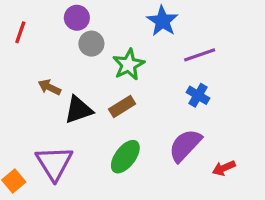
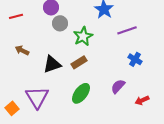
red line: (20, 32) -> (16, 16), turned 56
brown arrow: (49, 87) -> (22, 50), moved
blue cross: (198, 95) -> (135, 59), moved
purple semicircle: (185, 145) -> (118, 86), size x0.7

